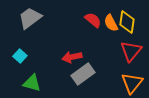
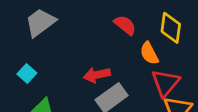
orange semicircle: (111, 23) -> (149, 53), moved
red triangle: (131, 51) -> (165, 83), moved

